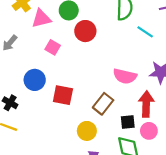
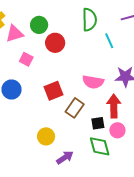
cyan line: (145, 32) -> (109, 41), turned 35
red square: (63, 95) -> (53, 91), moved, turned -30
yellow circle: (87, 131) -> (46, 136), moved

